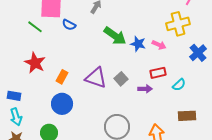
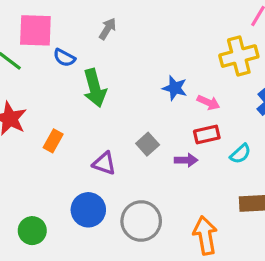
green arrow: (115, 36) -> (95, 88), moved, turned 40
pink arrow: (159, 45) -> (208, 102), moved
purple triangle: (96, 78) -> (104, 163), moved, size x0.7
blue circle: (62, 104) -> (88, 210), moved

